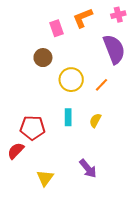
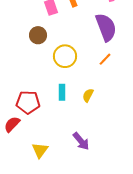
orange line: (102, 85) -> (105, 59), moved

